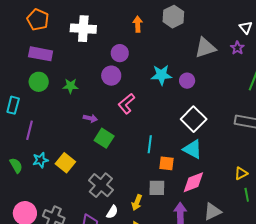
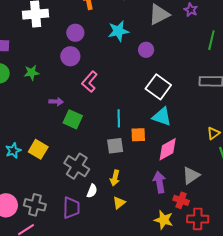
cyan star: (161, 75) -> (118, 31), moved
gray square: (157, 188) -> (115, 146), moved

